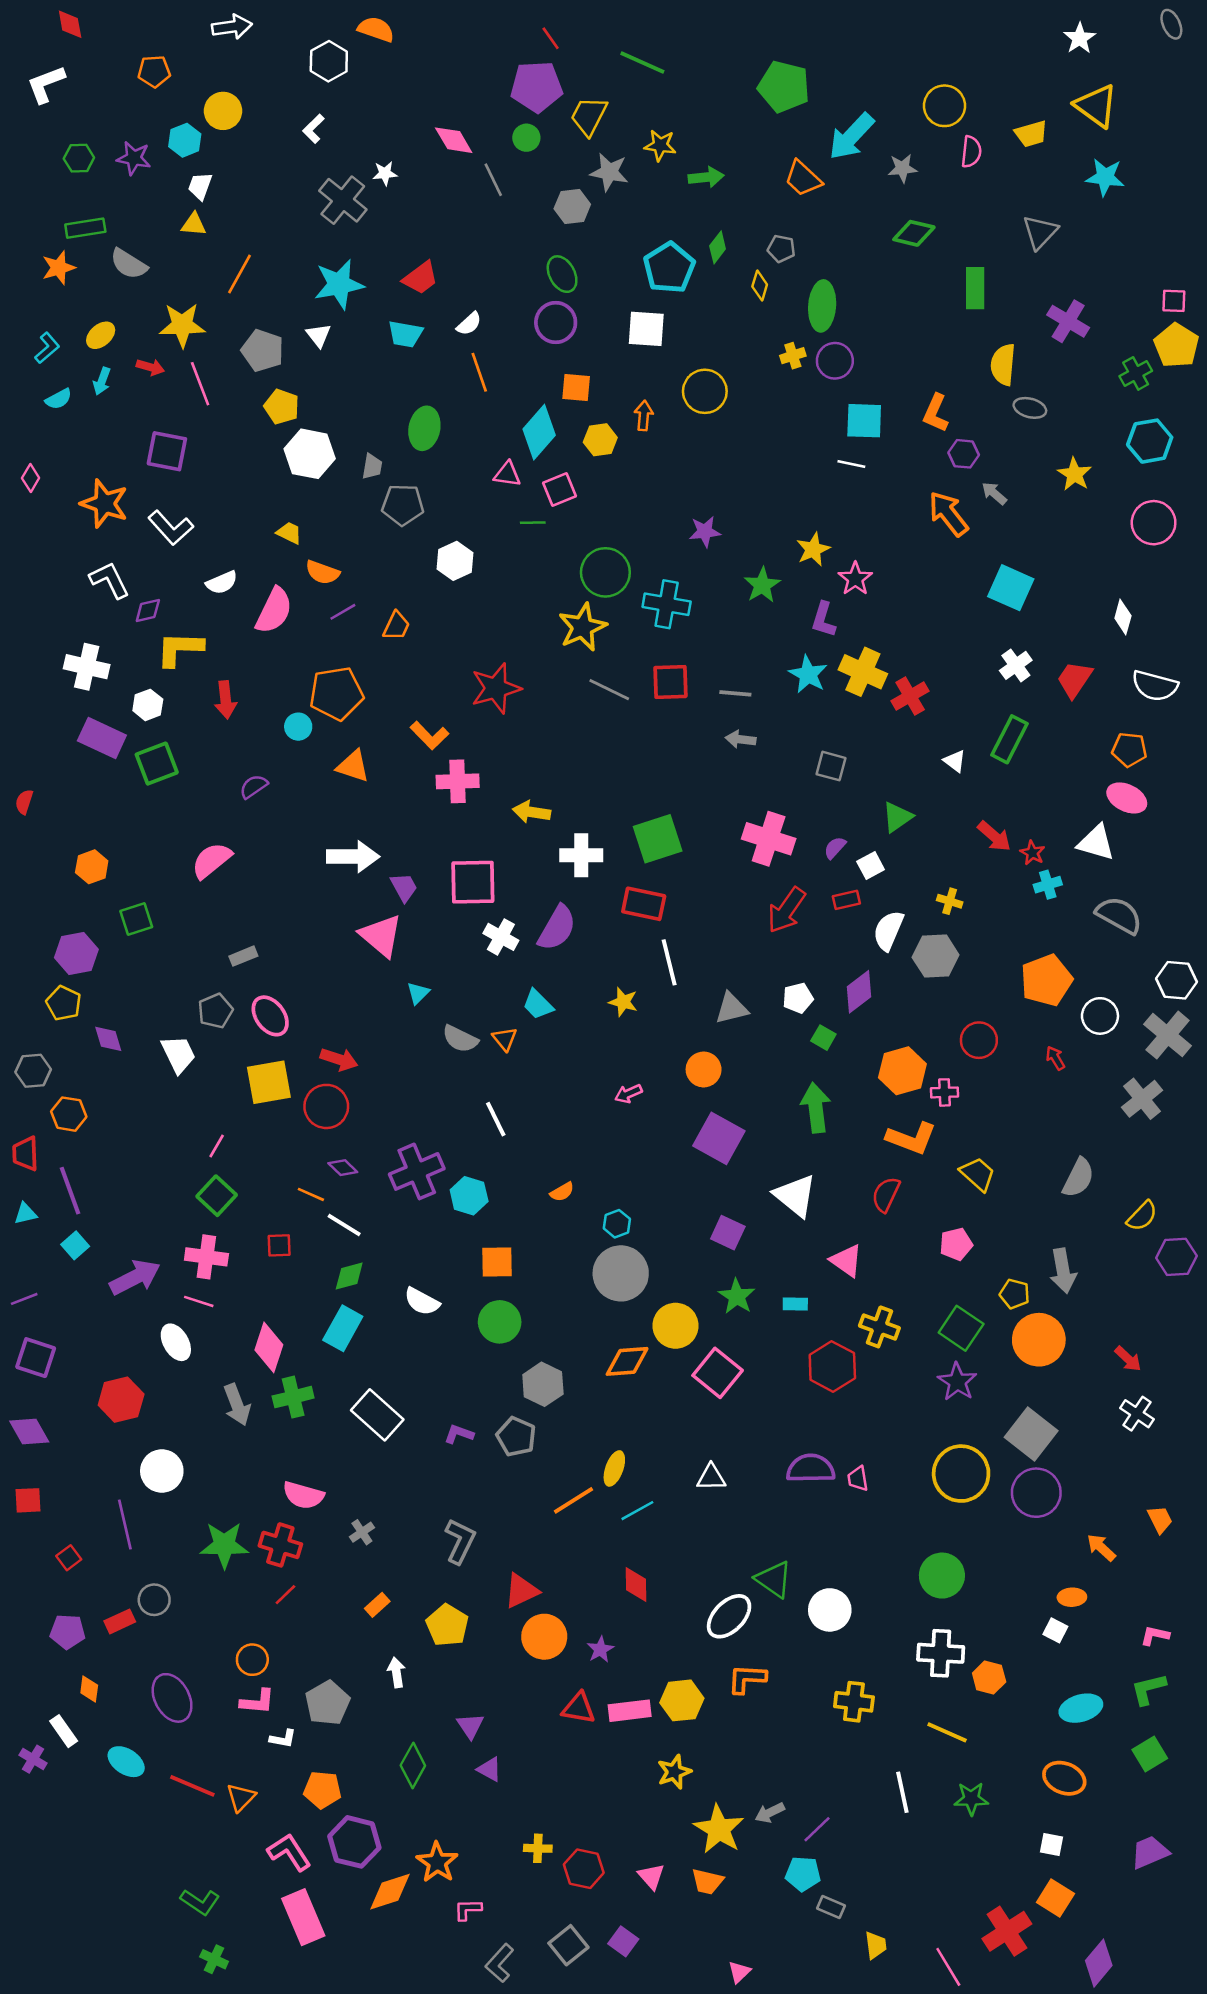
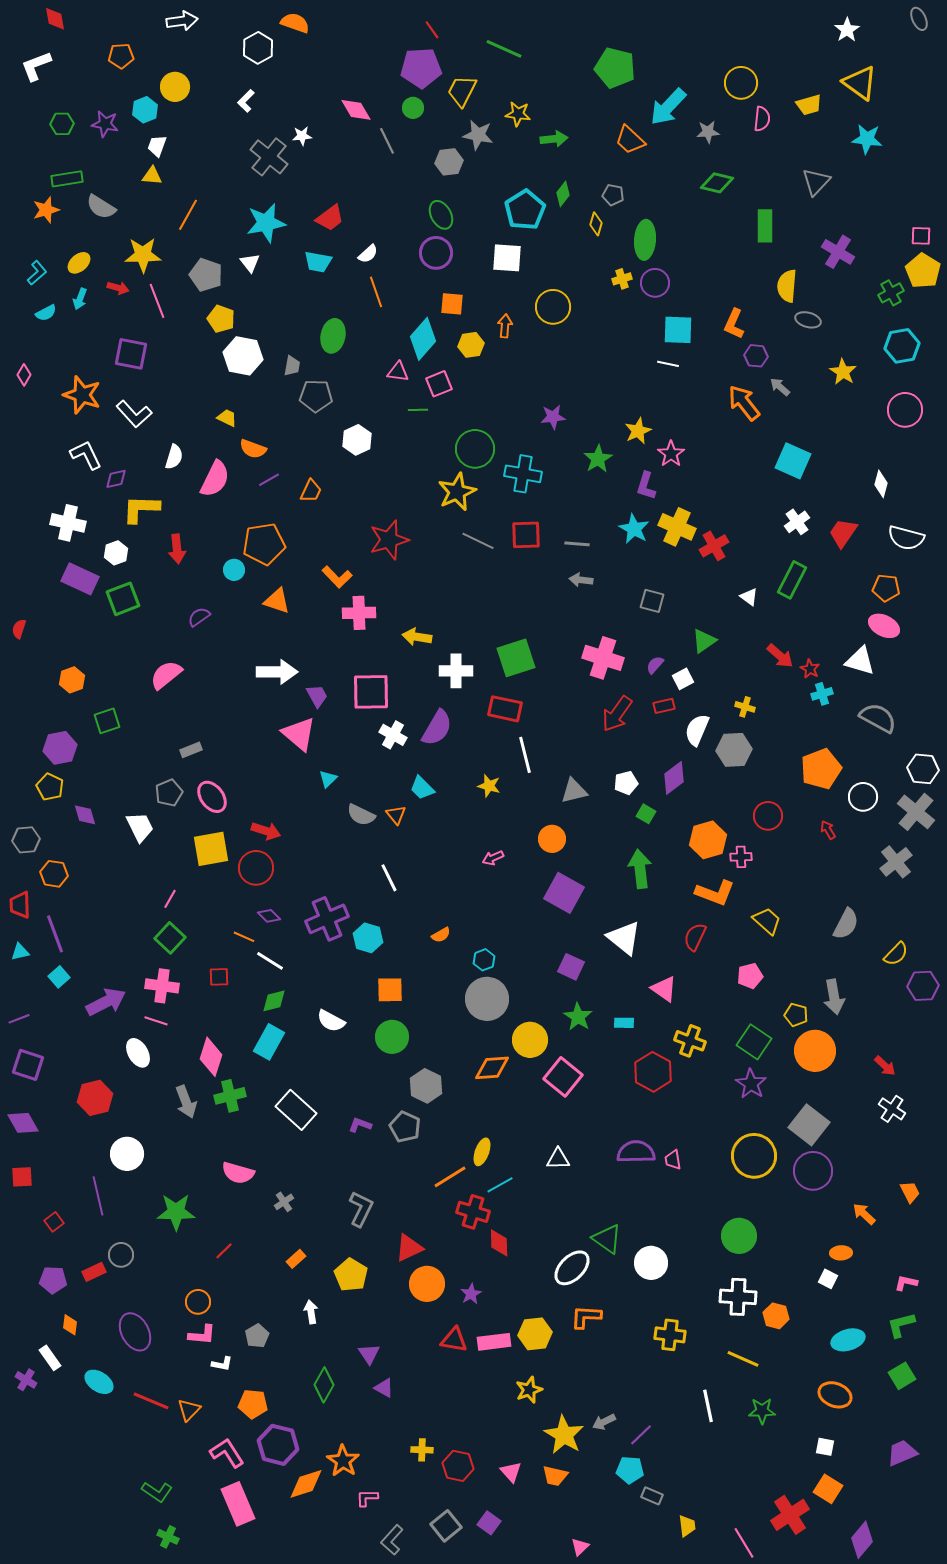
white semicircle: (222, 583) -> (174, 457), turned -50
red cross: (280, 1545) -> (473, 1212), moved
gray pentagon: (328, 1703) -> (257, 1336), size x0.7

